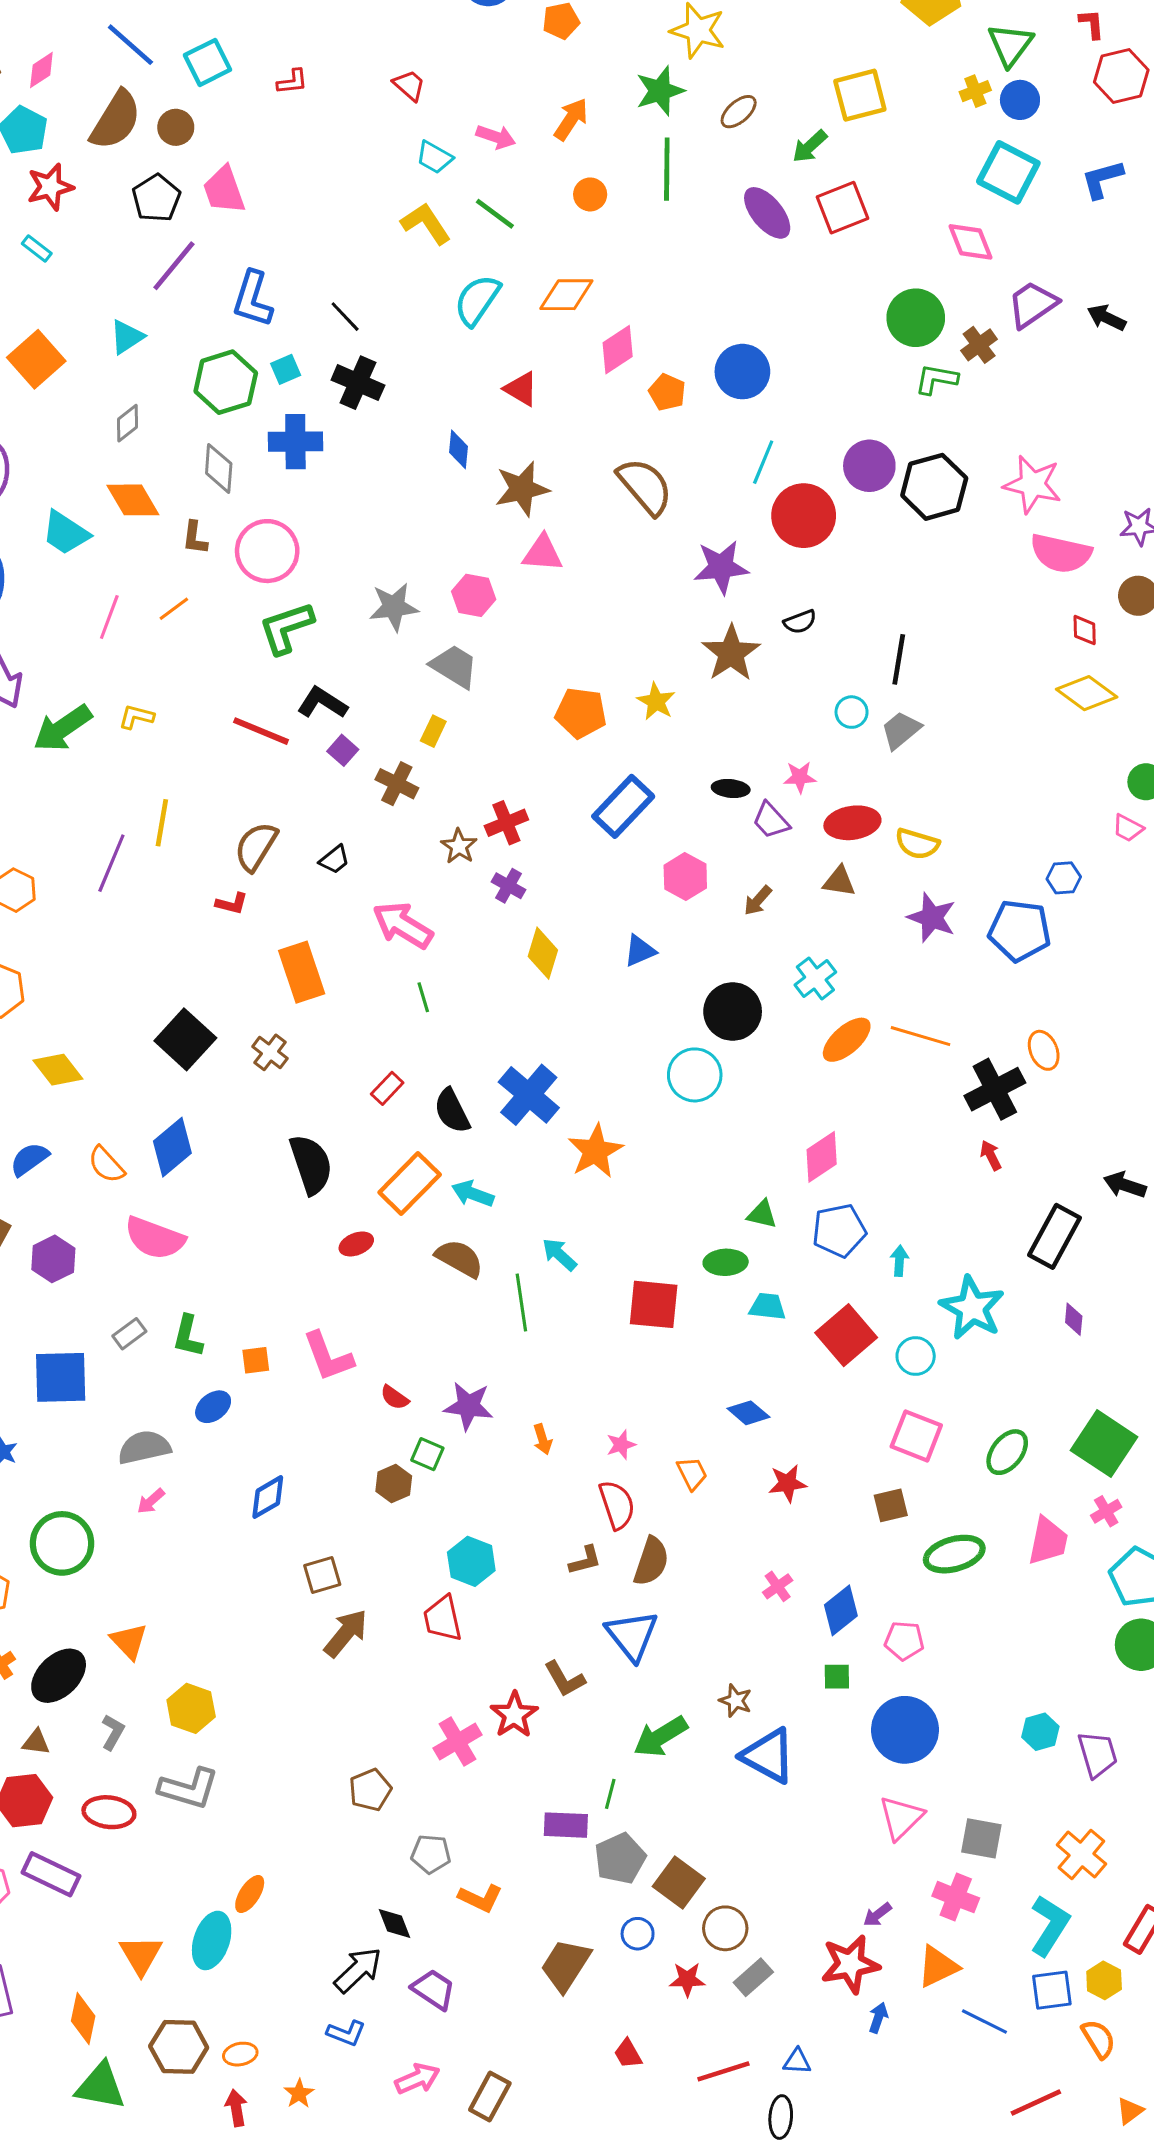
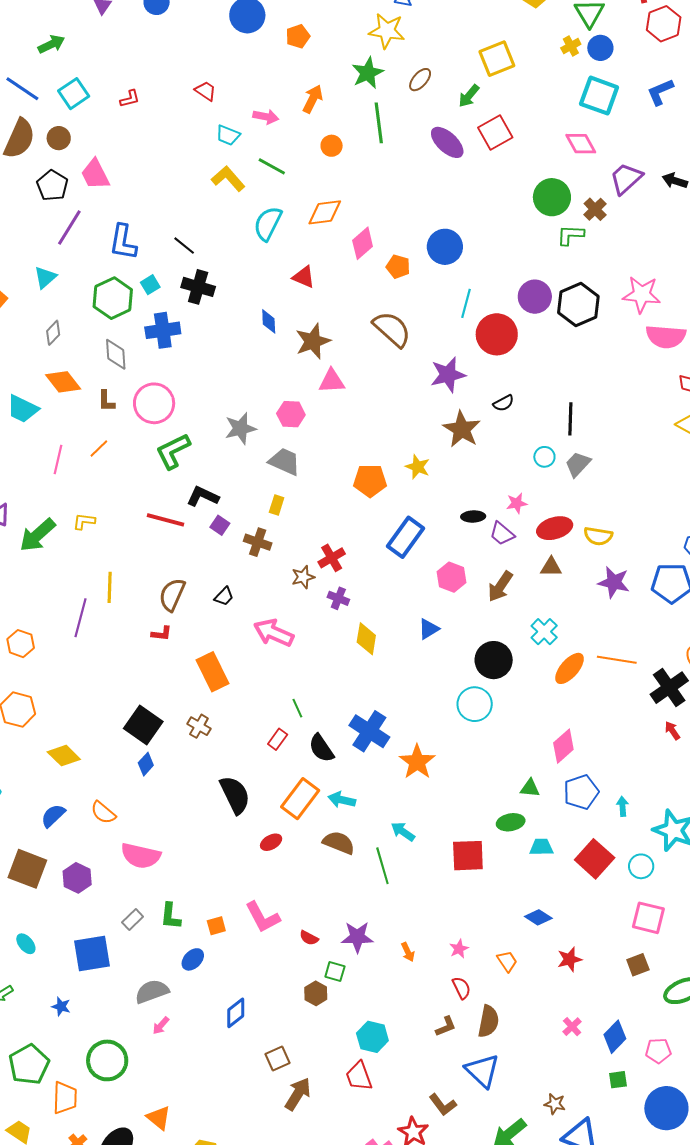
brown star: (459, 846) -> (303, 577), turned 30
brown arrow: (758, 901) -> (500, 586), size x1.5
green line: (423, 997) -> (297, 708), moved
blue diamond: (172, 1147) -> (146, 764), moved, size x0.6
red semicircle: (617, 1505) -> (461, 988), size x0.7

